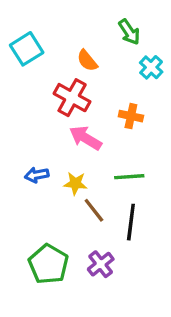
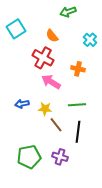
green arrow: (129, 32) -> (68, 12), moved, turned 105
green pentagon: (48, 264) -> (29, 157), turned 30
purple cross: (101, 264) -> (60, 157), turned -35

